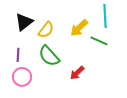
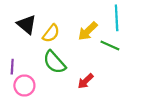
black triangle: (24, 22) -> (27, 24), turned -42
purple line: (18, 55) -> (12, 67), moved

